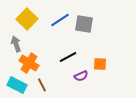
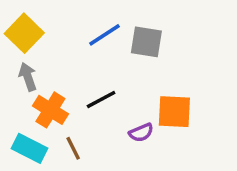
yellow square: (27, 19) -> (24, 33), moved
black line: (68, 57) -> (101, 99), moved
orange square: (100, 64) -> (174, 112), size x1.5

